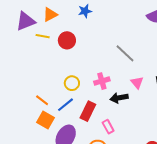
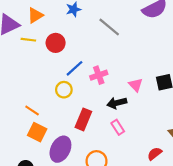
gray line: (125, 53) -> (109, 27), moved
pink cross: (102, 81) -> (99, 75), moved
blue line: (65, 105) -> (74, 68), moved
pink rectangle: (108, 127) -> (118, 127), moved

